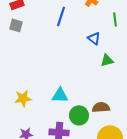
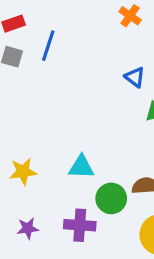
blue line: (61, 16) -> (48, 46), moved

